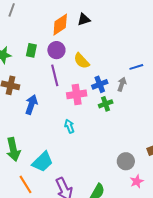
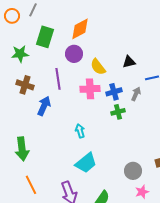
black triangle: (84, 19) -> (129, 62), moved
green rectangle: (31, 50) -> (45, 37), moved, size x1.5
purple line: (55, 75) -> (58, 79), moved
pink cross: (77, 94) -> (90, 89), moved
cyan trapezoid: (43, 162) -> (86, 163), moved

